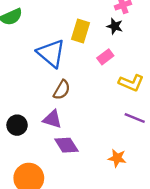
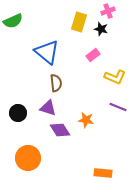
yellow rectangle: (81, 31) -> (79, 22), moved
brown semicircle: (62, 90) -> (56, 83), turned -36
orange star: (117, 158) -> (86, 120), moved

